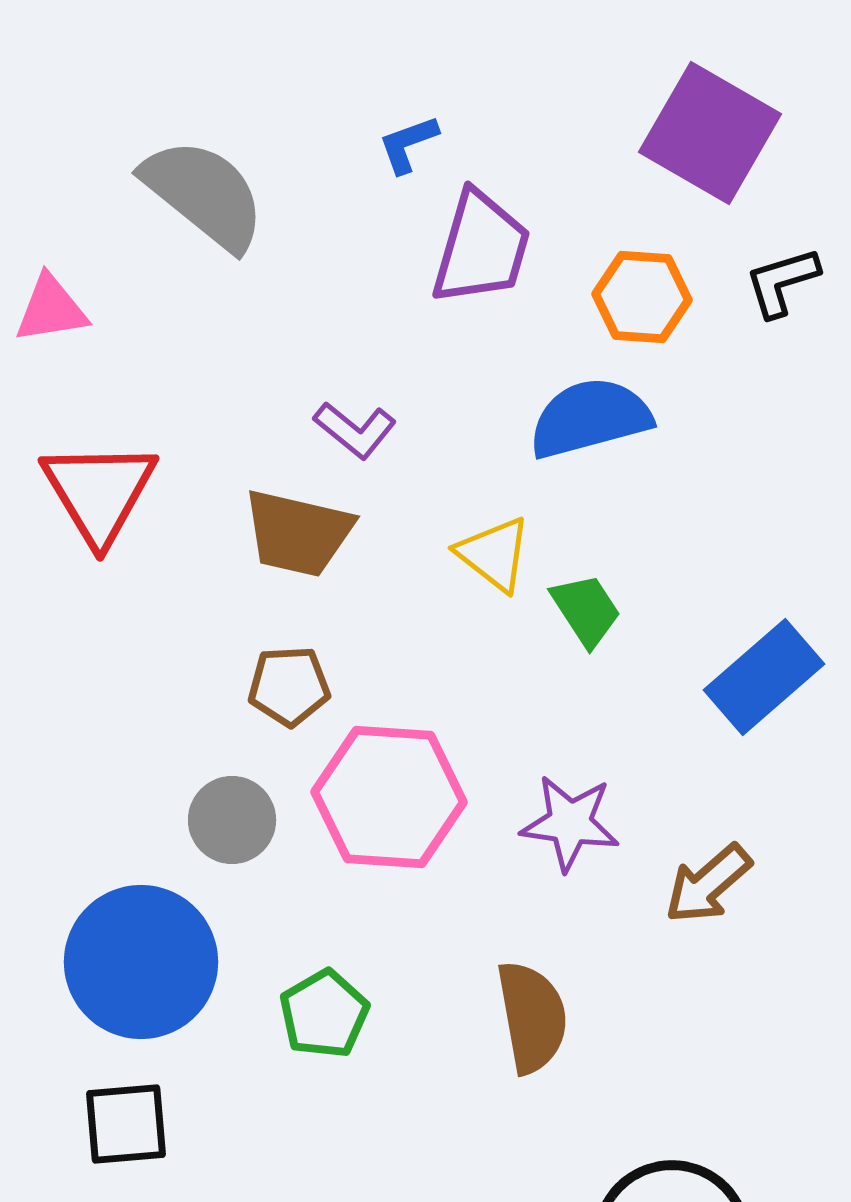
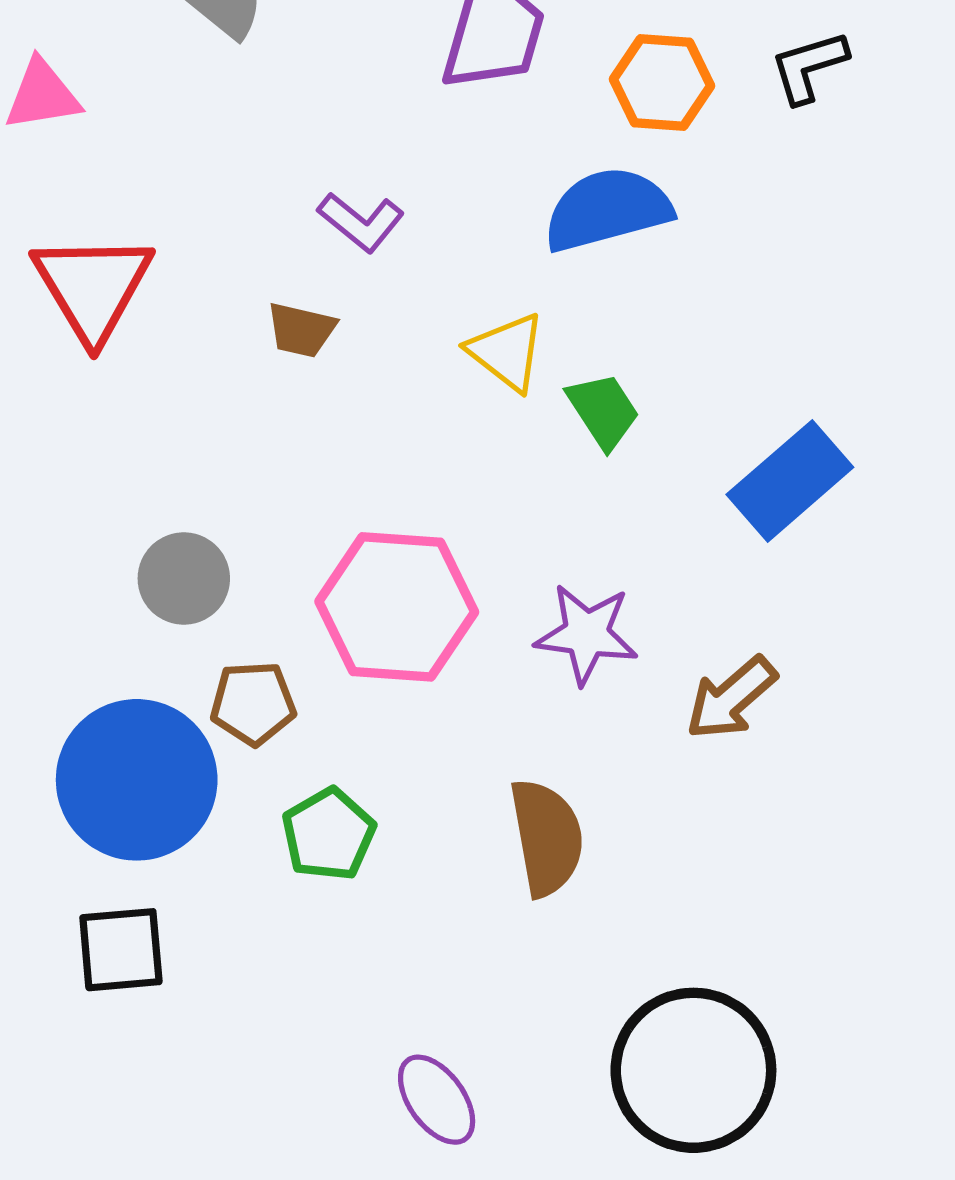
brown trapezoid: (298, 533) -> (301, 330), size x0.6
brown pentagon: (289, 686) -> (253, 703), moved
gray circle: (232, 820) -> (184, 578), moved

